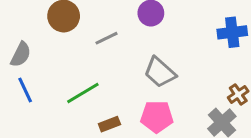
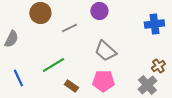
blue line: (25, 90) -> (18, 78), moved
brown rectangle: (109, 124) -> (71, 86), turned 56

